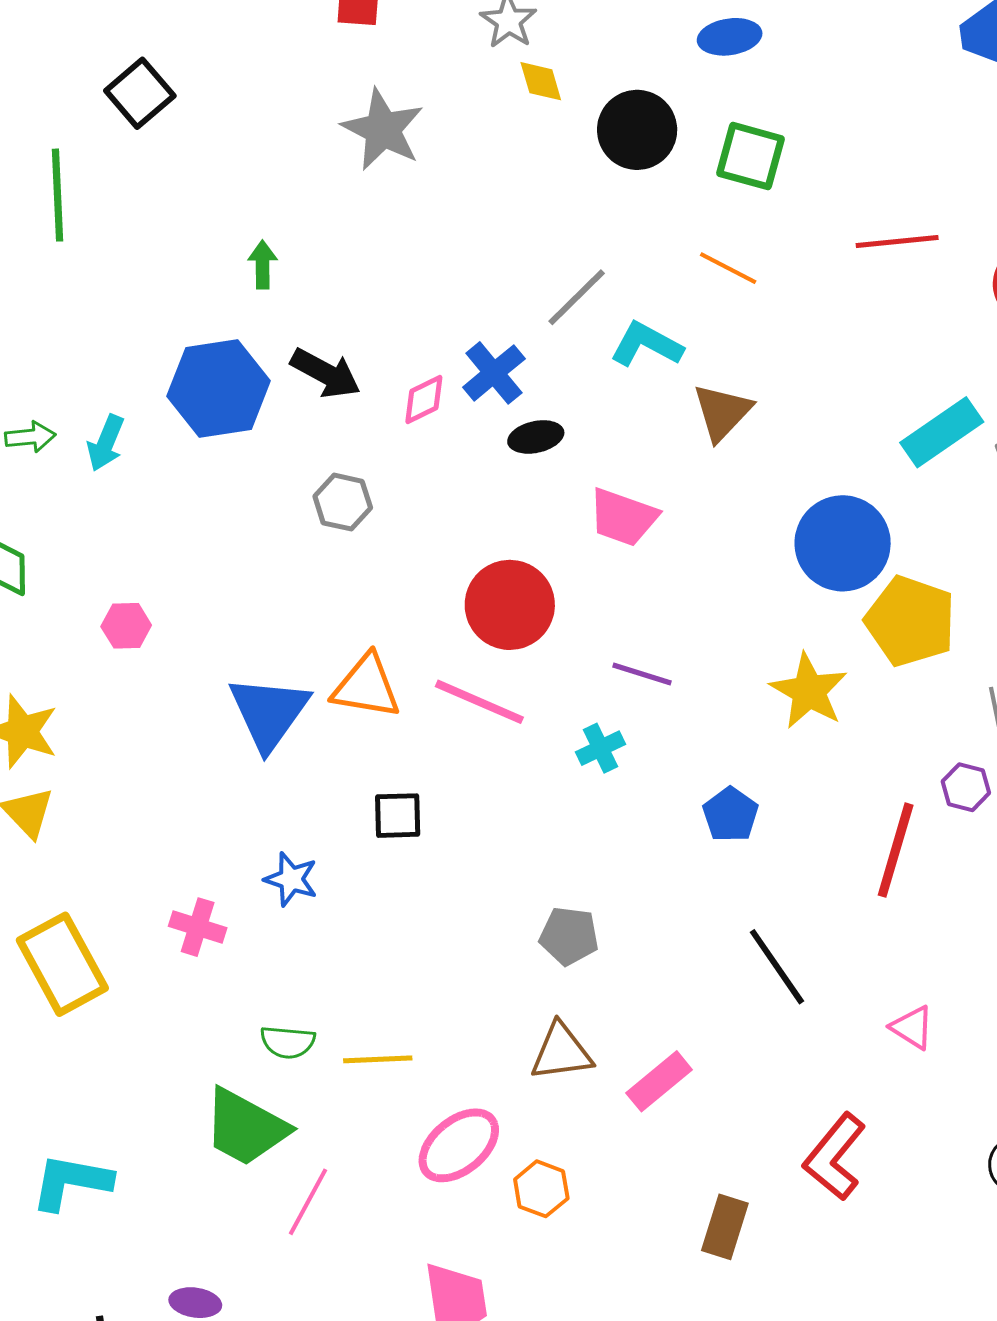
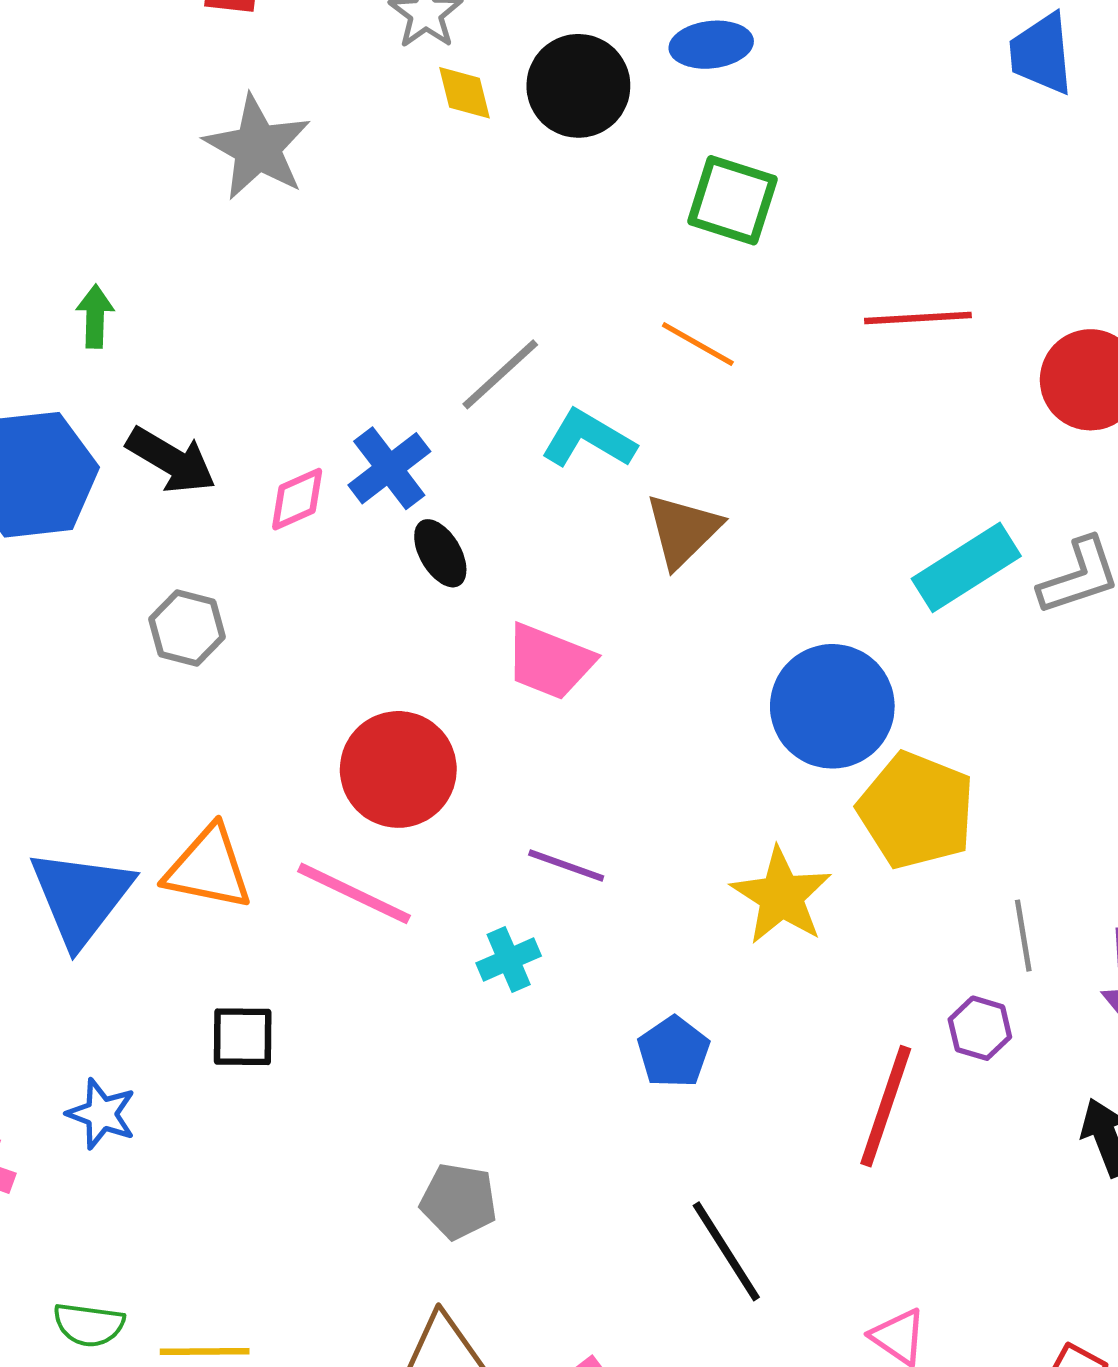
black circle: (637, 130) -> (578, 86), moved
black ellipse: (536, 437) -> (440, 553), turned 70

